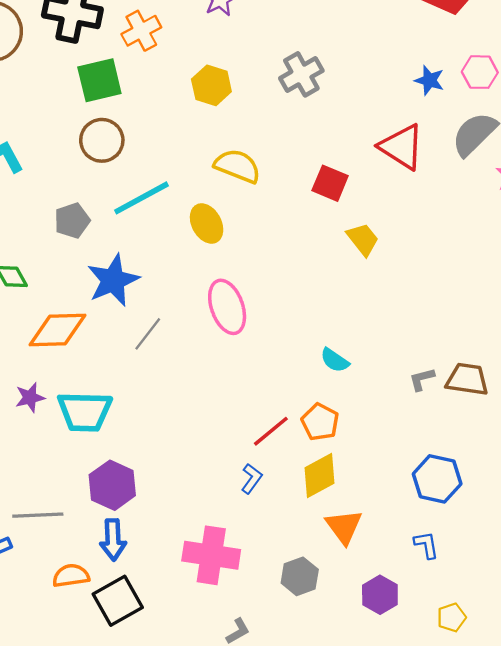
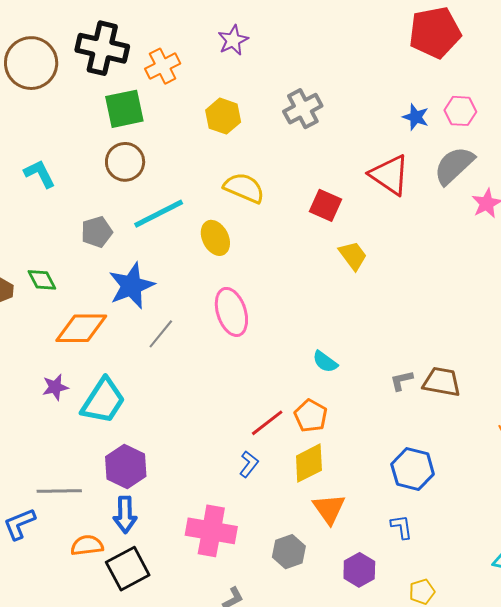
cyan trapezoid: (85, 412) -> (103, 401), turned -60

